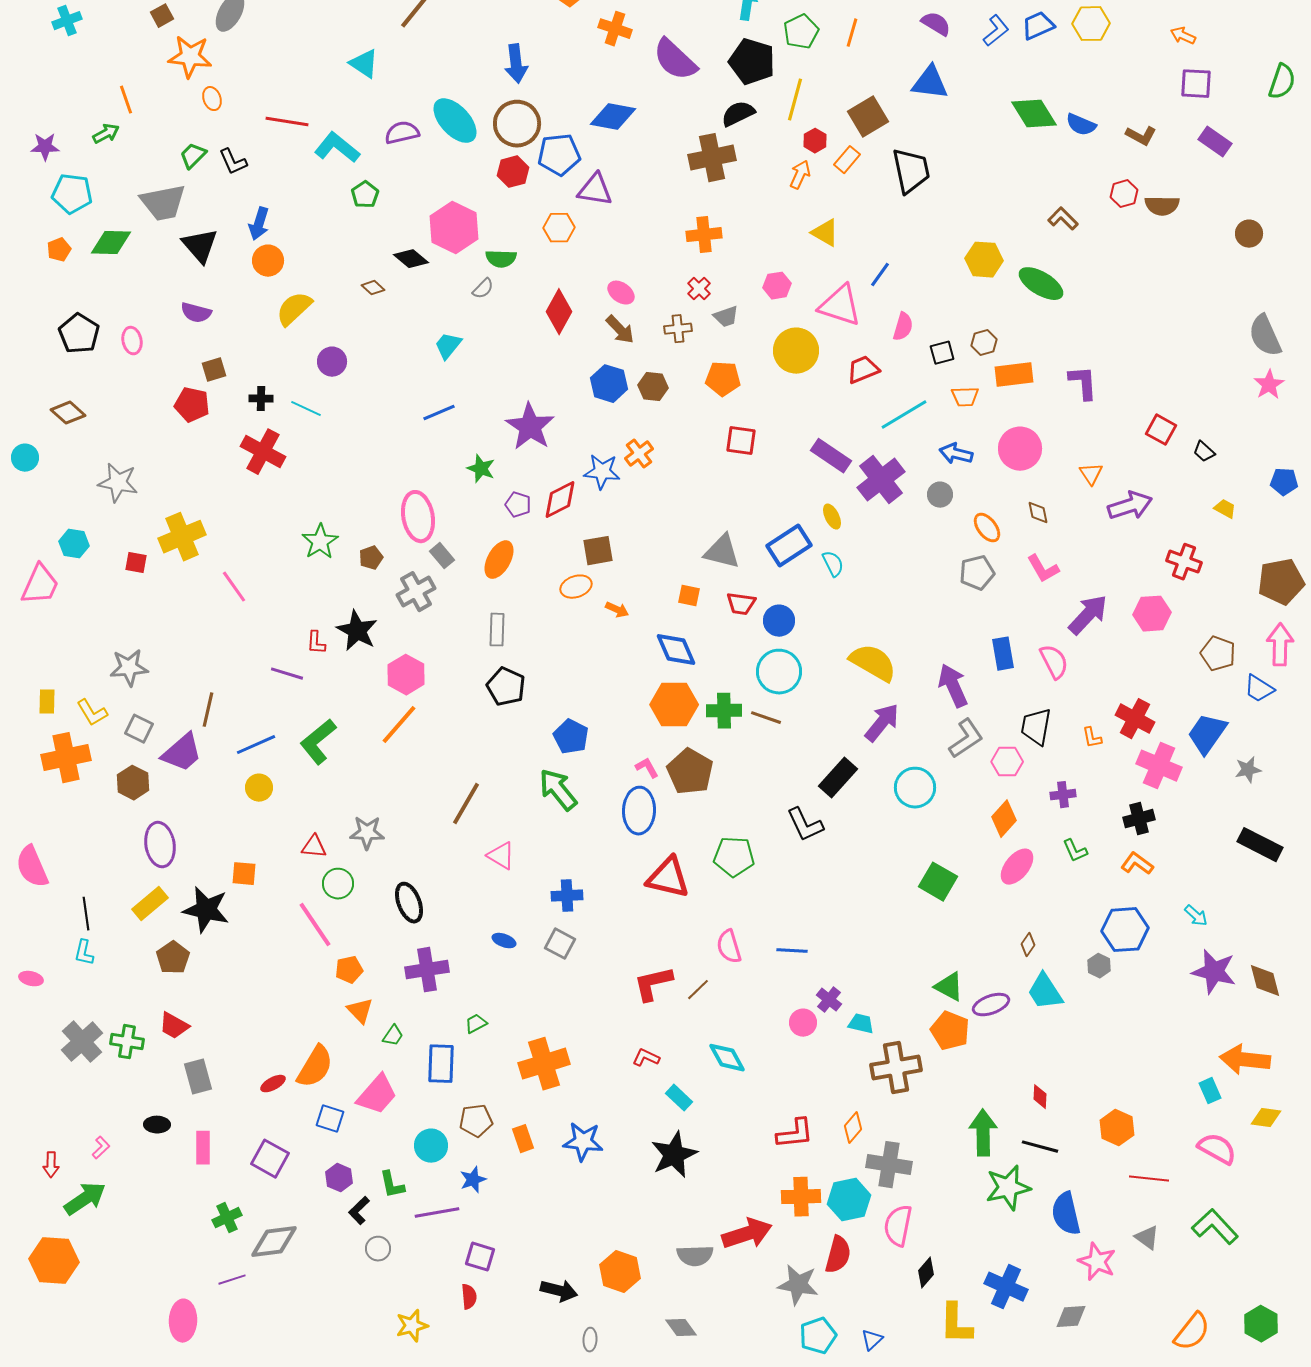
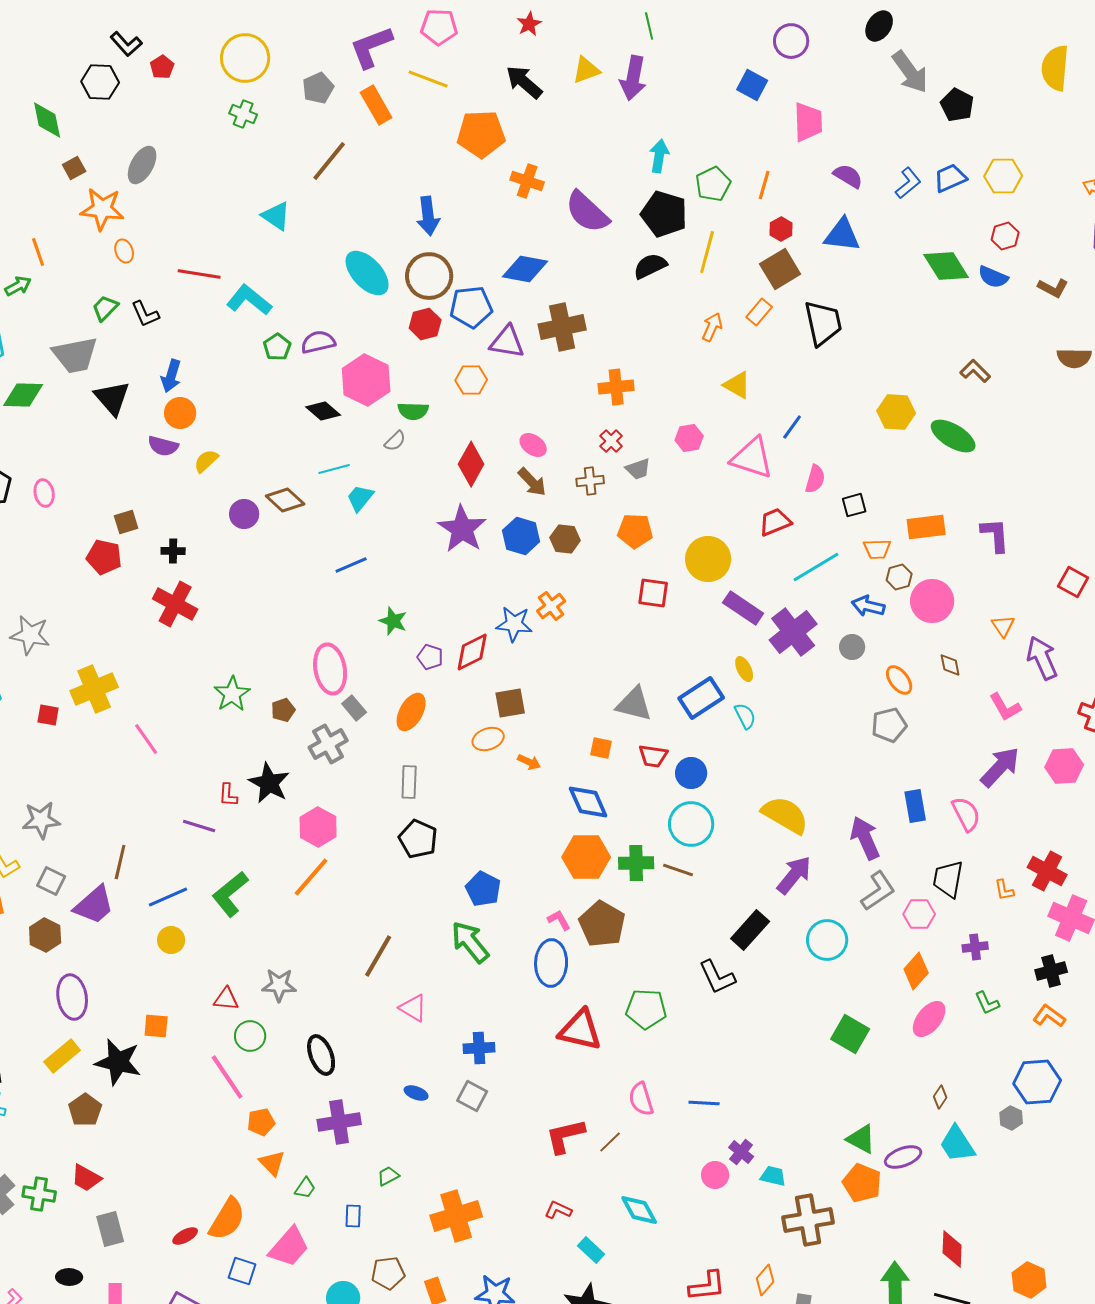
purple semicircle: (402, 133) -> (318, 342), moved
red hexagon: (815, 141) -> (781, 229), moved
brown cross: (712, 158) -> (562, 327), moved
red hexagon: (1124, 194) -> (1005, 236), moved
brown diamond: (373, 288) -> (285, 500), moved, size x1.6
yellow semicircle: (294, 309) -> (206, 461), size x0.7
purple semicircle: (196, 313) -> (163, 446), moved
brown hexagon: (984, 343) -> (899, 577), moved
yellow circle: (796, 351) -> (708, 559), moved
cyan line: (306, 409) -> (334, 469), moved, turned -40
purple star: (530, 427) -> (462, 529), moved
purple arrow: (1130, 506) -> (1042, 658), turned -96
pink L-shape: (1043, 569) -> (1005, 707), moved
blue rectangle: (441, 1064) -> (353, 1216), size x0.6
red diamond: (1040, 1097) -> (952, 1249), size x1.5

